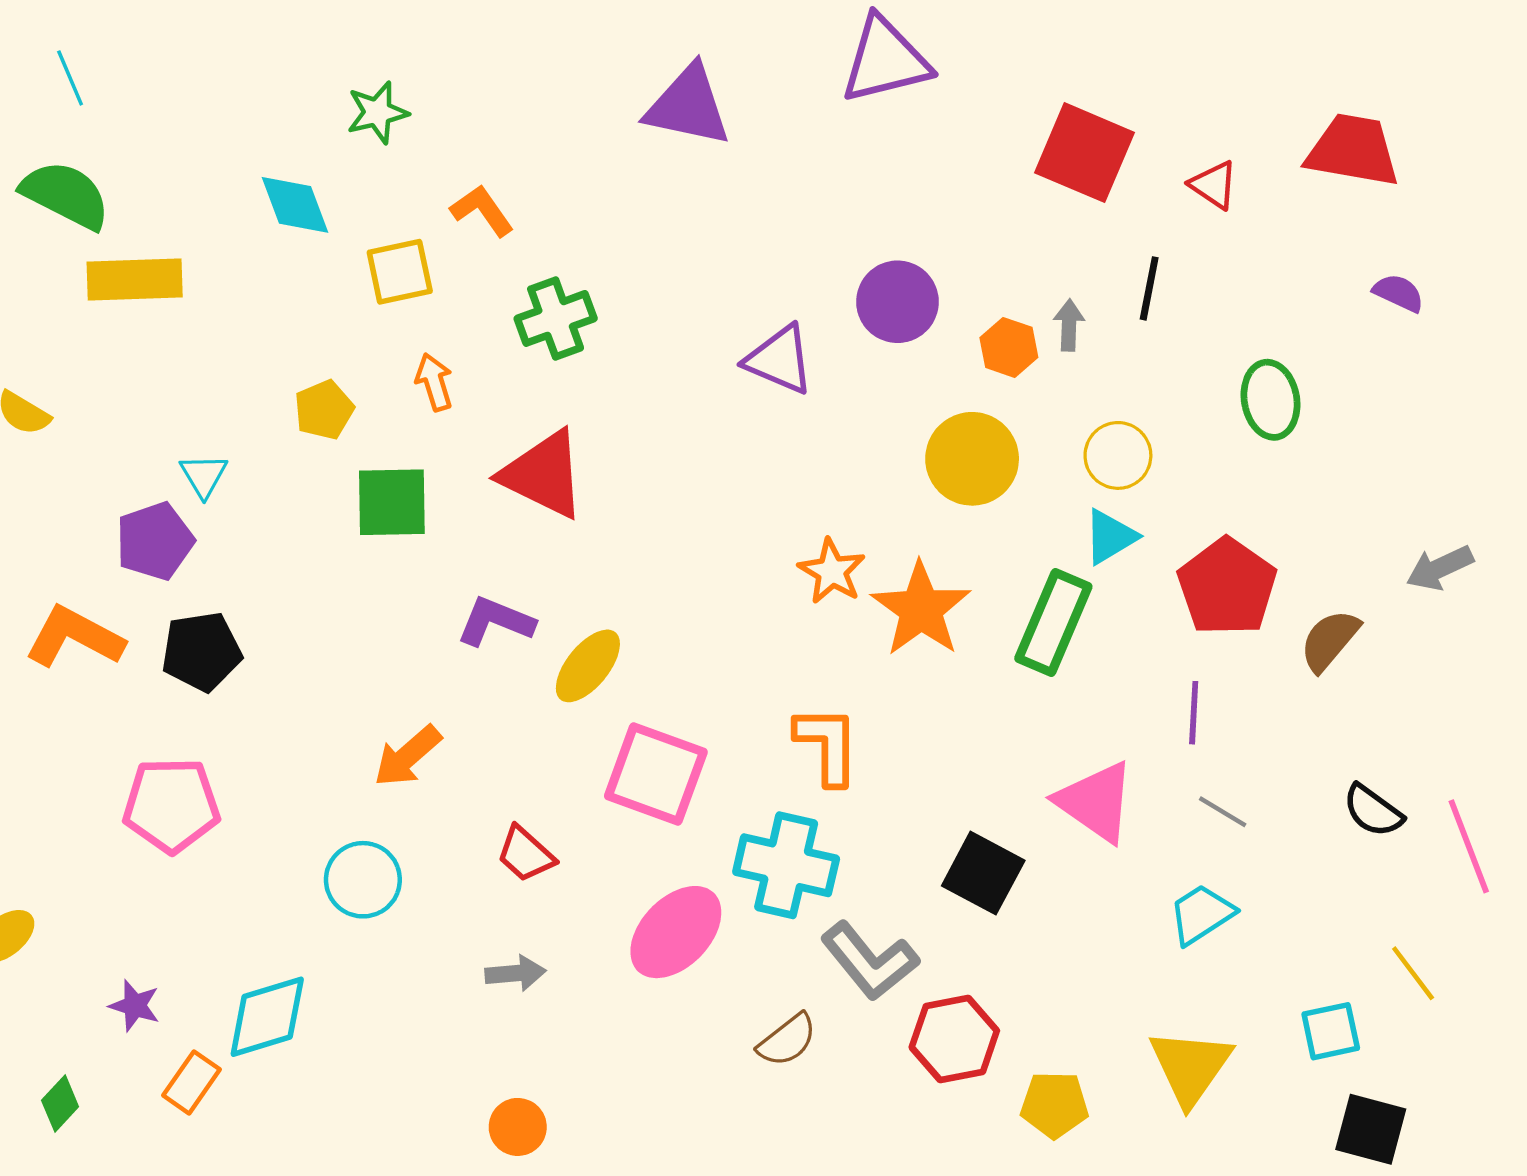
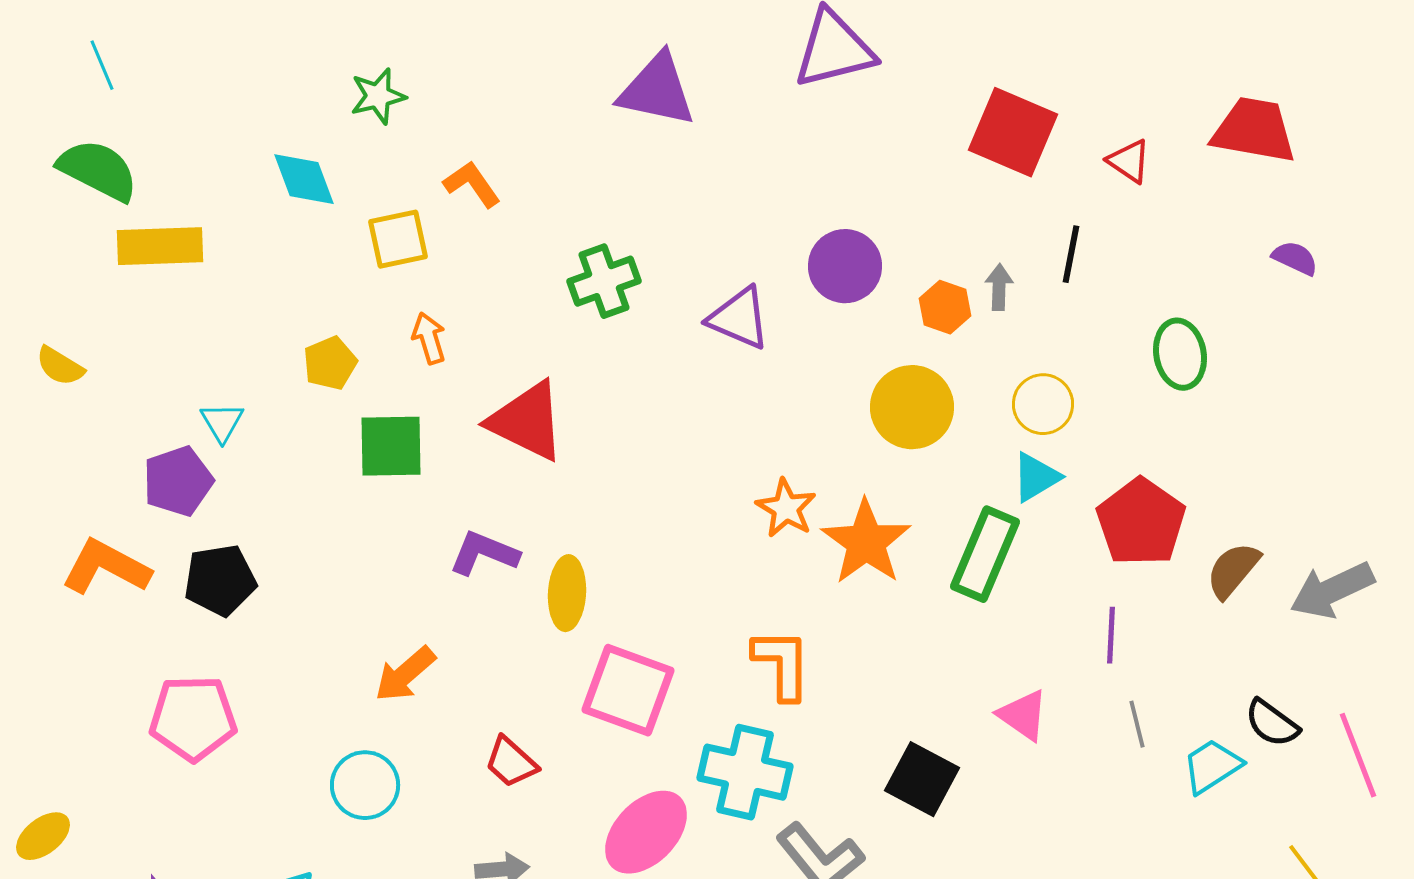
green cross: (556, 318) -> (604, 281), moved
gray arrow: (1440, 568) -> (1332, 590), moved, size x1.4
yellow ellipse: (588, 666) -> (567, 593), turned -36
pink triangle: (1096, 802) -> (1023, 715), size x0.7
gray line: (1223, 812) -> (1137, 724), turned 45
cyan trapezoid: (1201, 914) -> (1212, 766), moved

